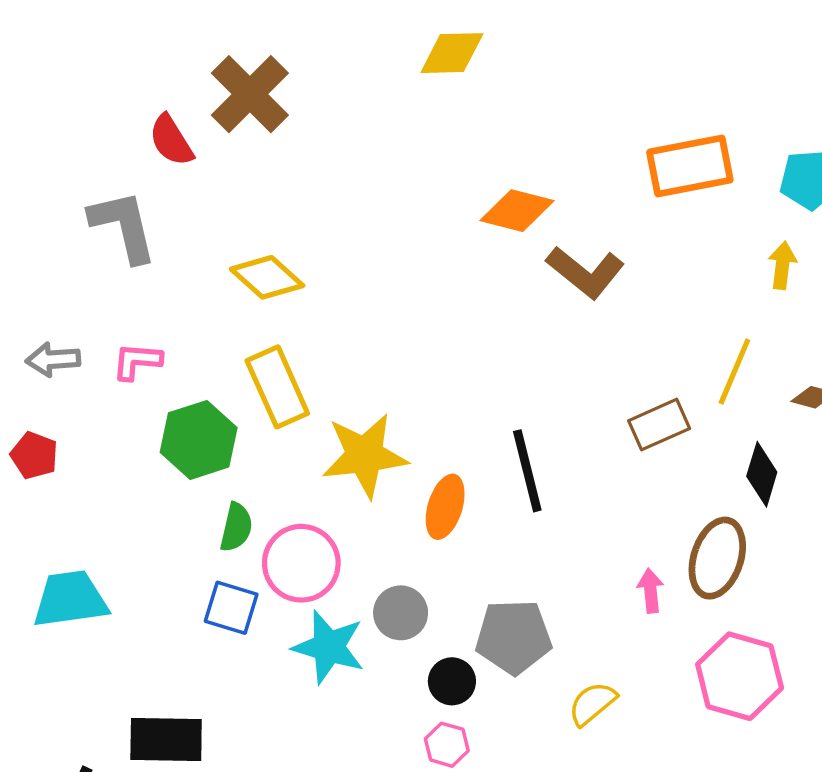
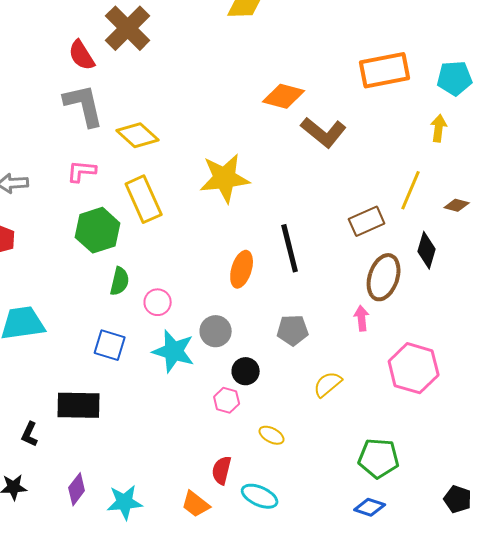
gray L-shape: (123, 226) -> (84, 105), moved
pink L-shape: (137, 361) -> (82, 171), moved
yellow star: (365, 455) -> (225, 178), moved
brown ellipse: (717, 558) -> (384, 277), moved
pink circle: (301, 563) -> (158, 302), size x0.6
blue square: (231, 608) -> (110, 345), moved
gray pentagon: (514, 637) -> (293, 330), moved, size x0.7
pink hexagon: (447, 745) -> (227, 400), moved

